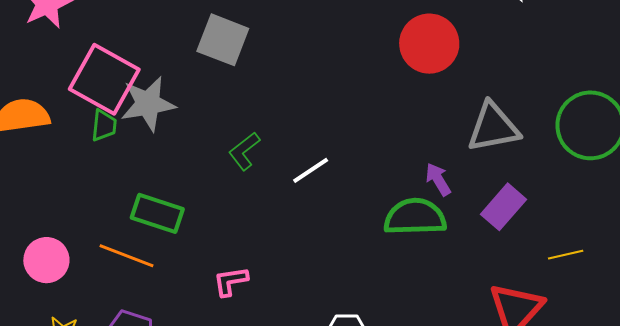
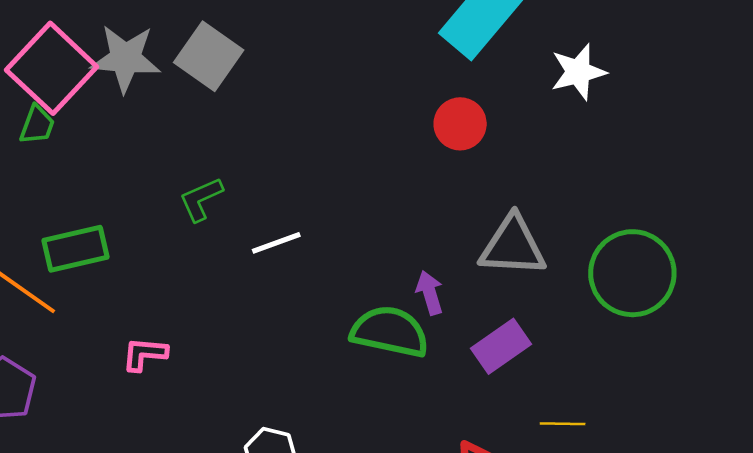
red circle: (429, 44) -> (460, 124), size x0.7
gray star: (148, 104) -> (126, 58), moved
green rectangle: (157, 213) -> (76, 249), turned -45

